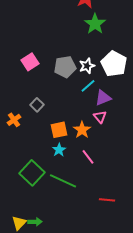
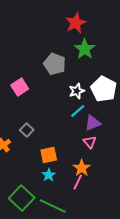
gray pentagon: (65, 67) -> (55, 64), moved, turned 30
orange star: (82, 130) -> (82, 168), moved
pink line: (88, 157) -> (78, 182), turned 63

